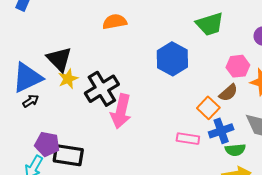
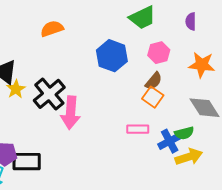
pink hexagon: (238, 66) -> (159, 53), moved
brown semicircle: (228, 93) -> (154, 81), moved
blue cross: (221, 131) -> (170, 141), moved

